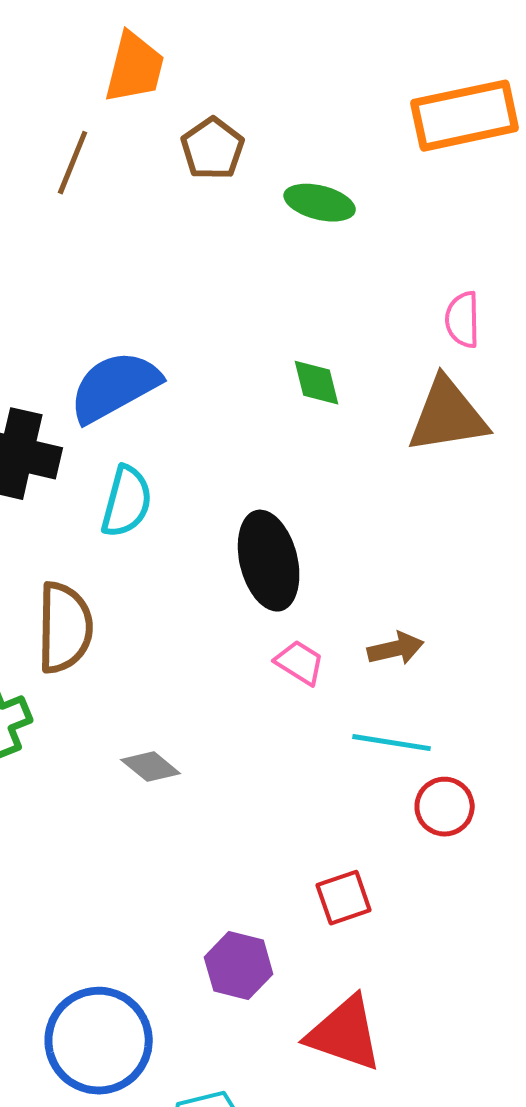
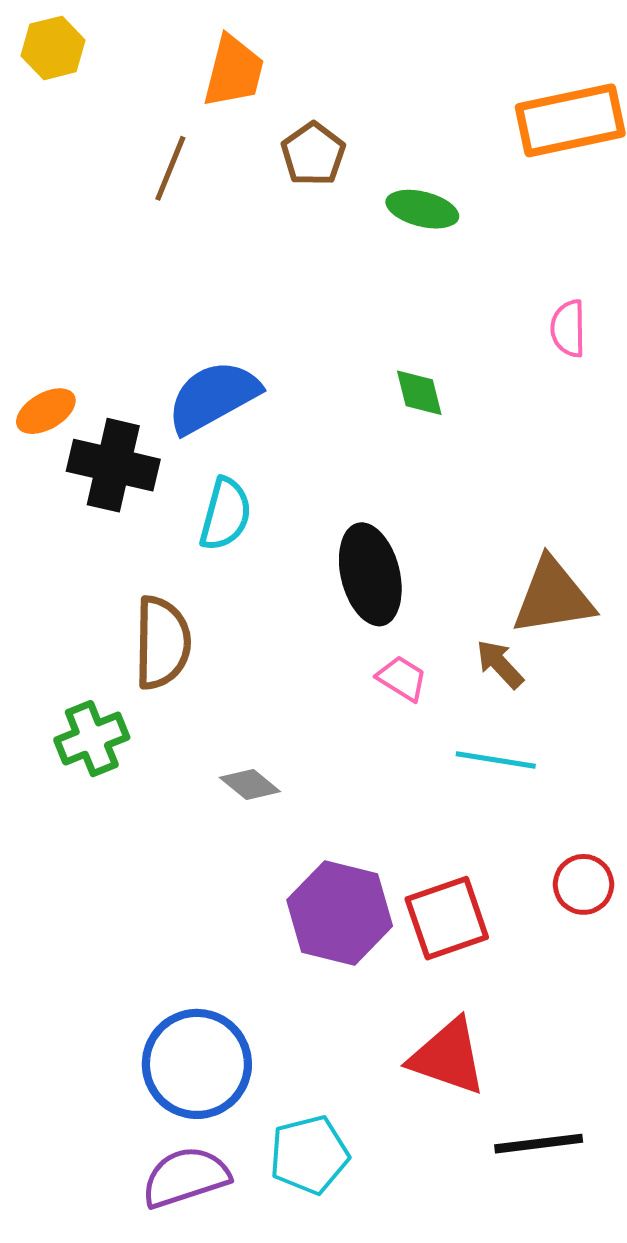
brown triangle: (448, 416) -> (553, 597), moved
brown arrow: (396, 649) -> (500, 664), turned -120
red circle: (445, 807) -> (584, 884), moved
red square: (344, 898) -> (447, 918), size x1.5
purple hexagon: (239, 966) -> (340, 913), moved, size x1.5

